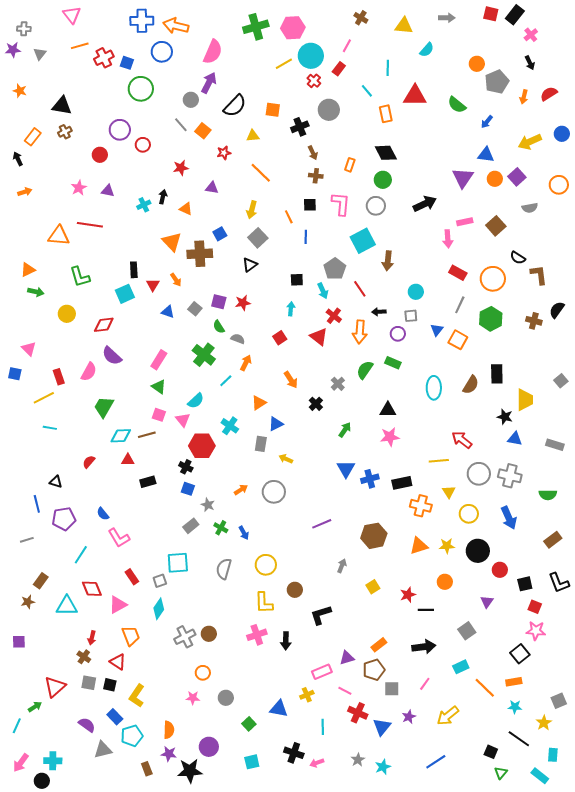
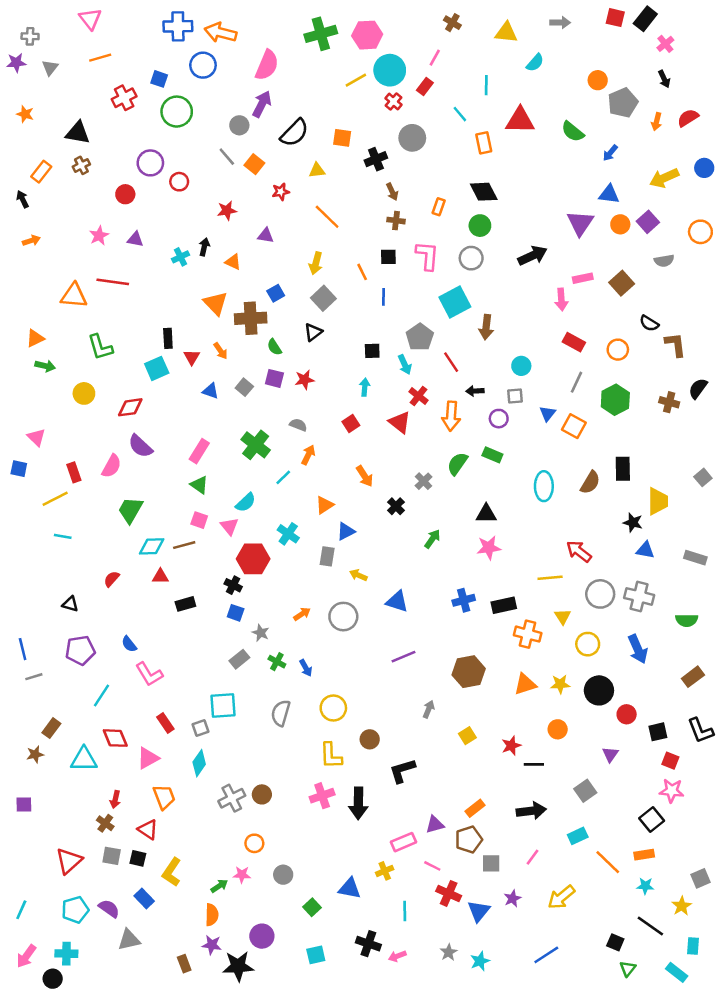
red cross: (104, 58) -> (124, 98), moved
orange circle: (493, 279) -> (618, 350), size x0.7
green semicircle: (219, 327) -> (274, 347), moved
blue triangle: (346, 469) -> (397, 601), moved, turned -42
blue line: (37, 504) -> (23, 649), moved
black arrow: (286, 641) -> (358, 803), size x1.4
green arrow: (35, 707) -> (219, 886), moved
cyan pentagon: (132, 736) -> (75, 910), moved

